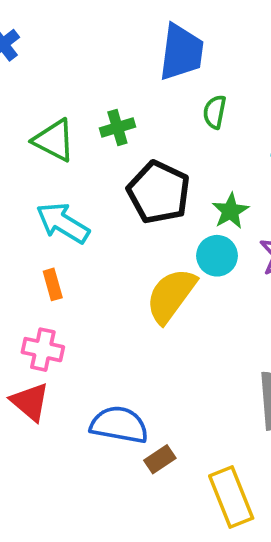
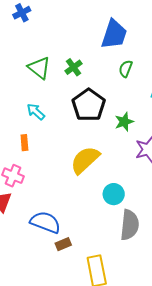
green cross: (117, 128) -> (73, 67), turned -30
cyan arrow: (63, 223) -> (36, 112), size x0.7
cyan circle: (217, 256) -> (114, 194), moved

